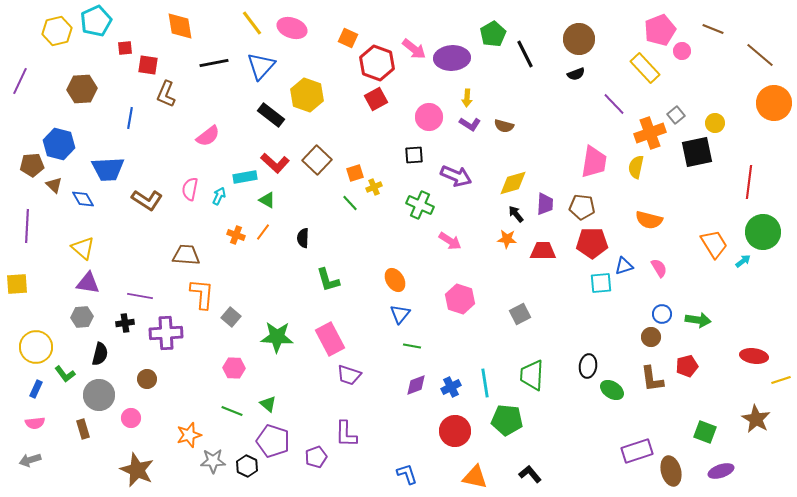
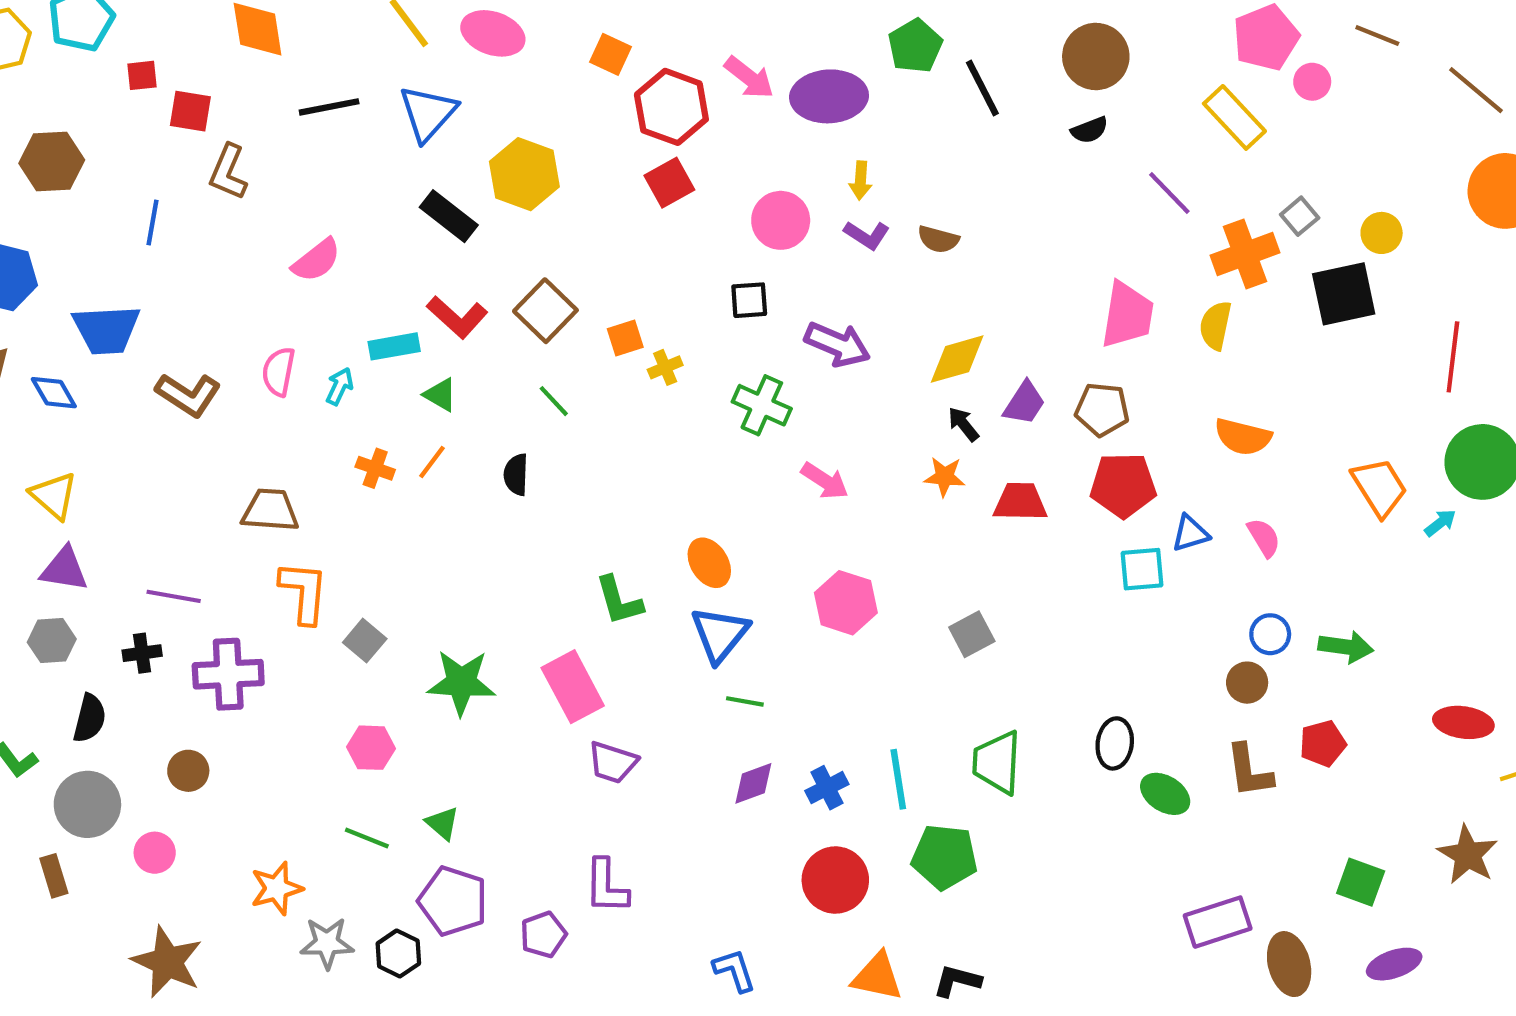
green line: (350, 203) -> (554, 401), moved
purple trapezoid: (545, 204) -> (1024, 403), turned 30
green L-shape: (328, 280) -> (619, 601), moved
blue triangle: (400, 314) -> (720, 634), size x1.4
black L-shape: (530, 474) -> (957, 981), moved, turned -35

